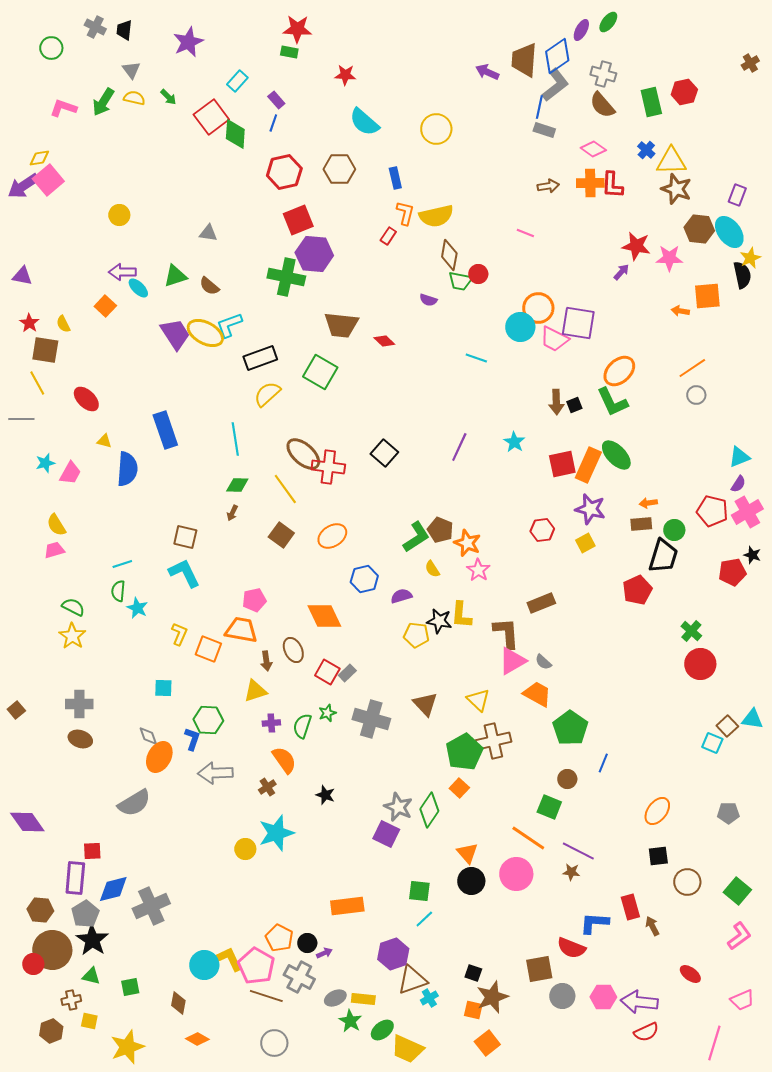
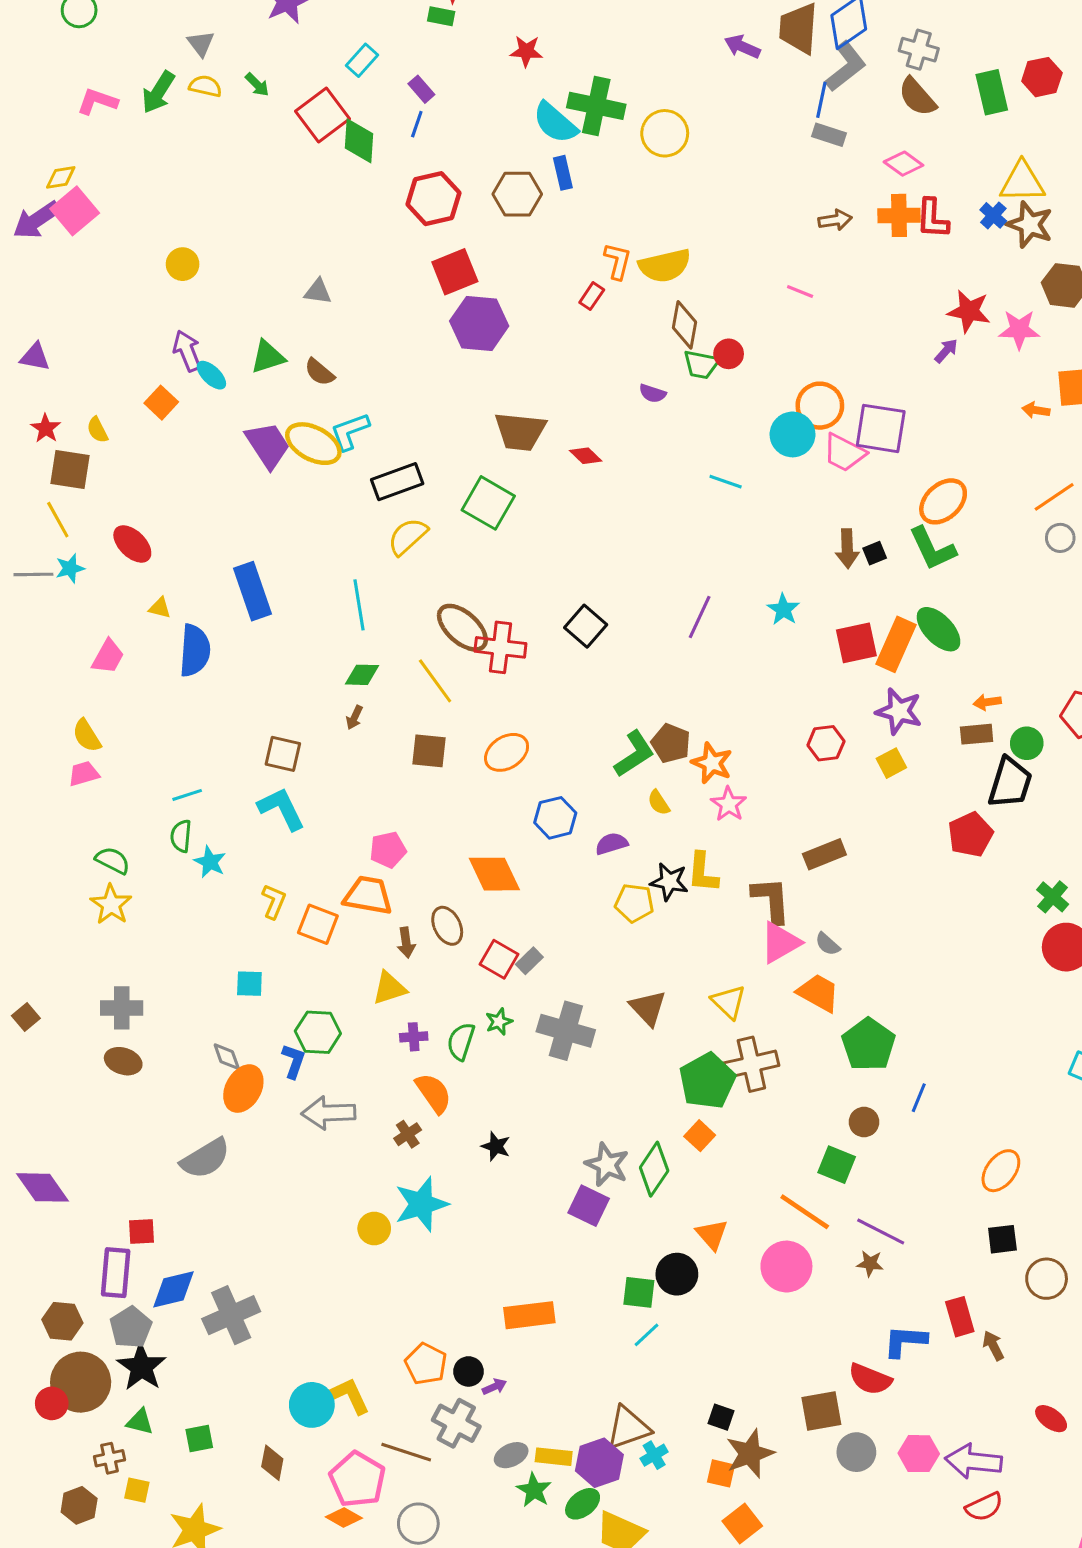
blue cross: (646, 150) -> (993, 215), moved
blue rectangle: (395, 178) -> (563, 173), moved
purple arrow: (122, 272) -> (187, 351), turned 68
green cross: (286, 277) -> (596, 106), moved
cyan star: (45, 463) -> (70, 568), moved
brown square: (281, 535) -> (429, 751), turned -30
black circle: (471, 881) -> (677, 1274), moved
purple hexagon: (393, 954) -> (599, 1463), moved
pink pentagon: (256, 966) -> (357, 1479), moved
orange diamond: (197, 1039) -> (344, 1517), moved

